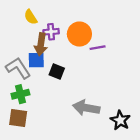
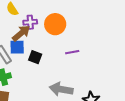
brown arrow: (41, 44) -> (21, 33), turned -138
purple line: (98, 48) -> (72, 52), moved

